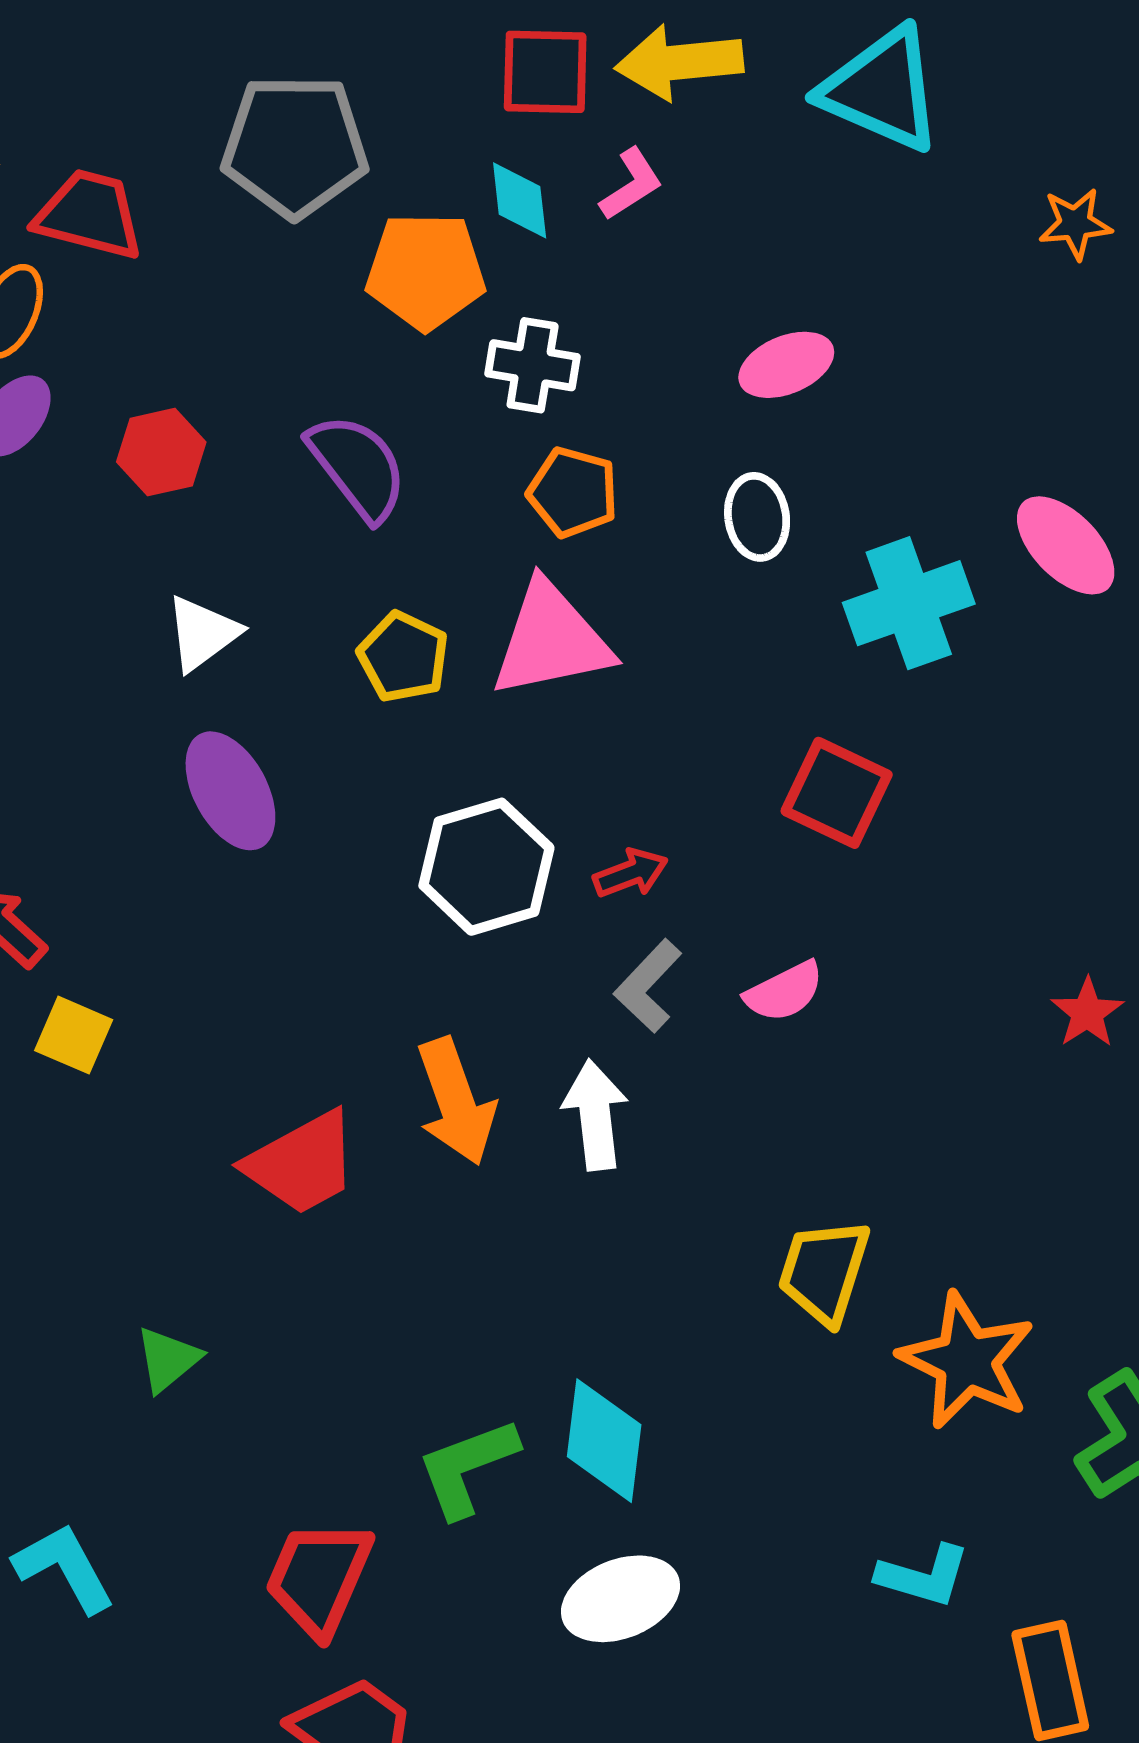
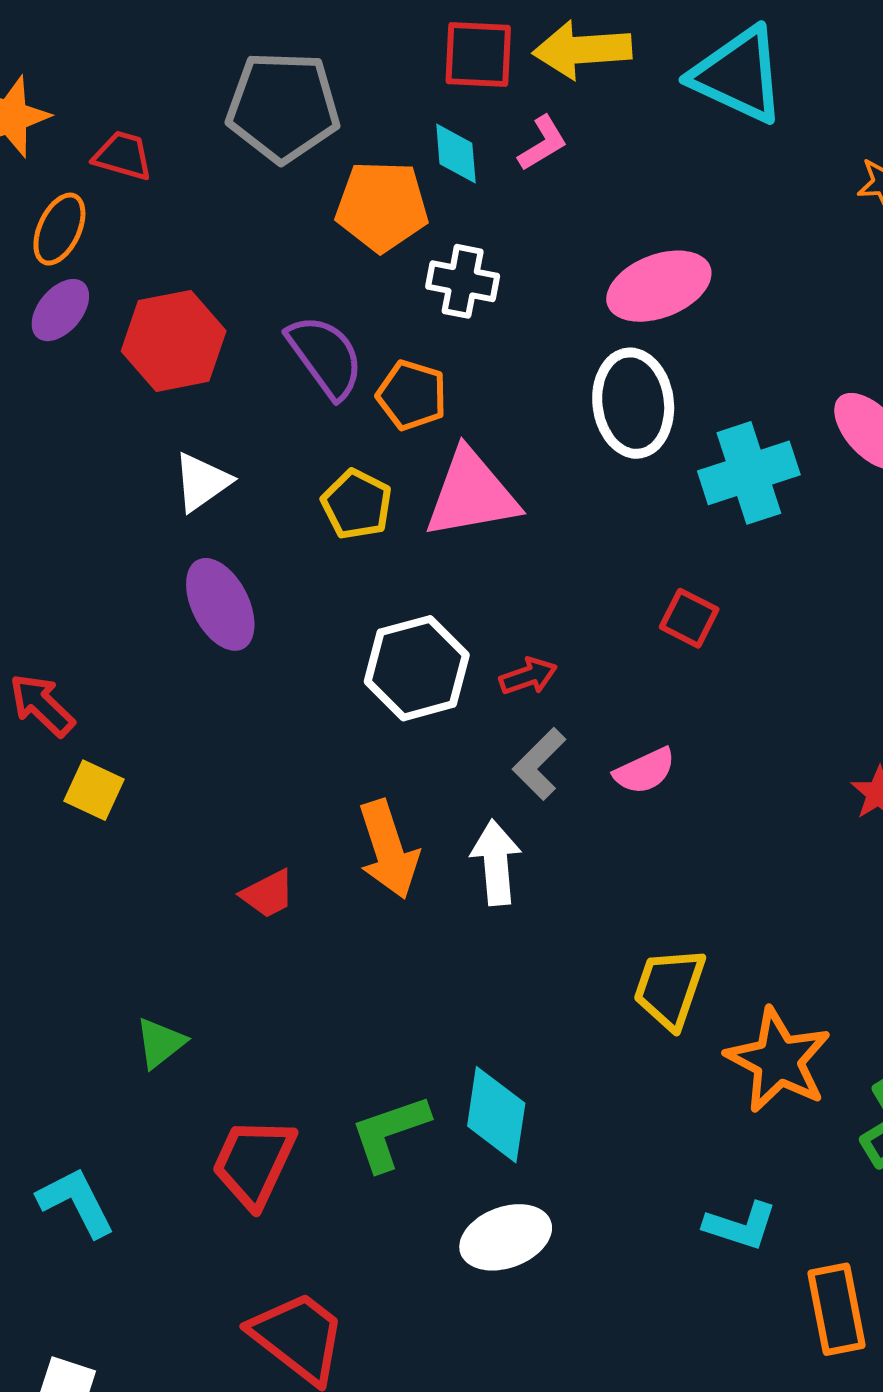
red trapezoid: (89, 214) -> (123, 156), size x0.7
pink ellipse: (786, 365) -> (659, 286), size x1.4
red hexagon: (161, 452) -> (174, 341), size x1.5
orange pentagon: (573, 492) -> (412, 395), moved
white ellipse: (757, 517) -> (633, 403), size x1.6
red square: (837, 793) -> (689, 618), size x0.7
red trapezoid: (302, 1163) -> (268, 894), size x0.6
red trapezoid: (319, 1578) -> (254, 1163), moved

